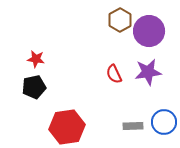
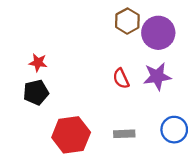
gray rectangle: (133, 126) -> (124, 134), moved

